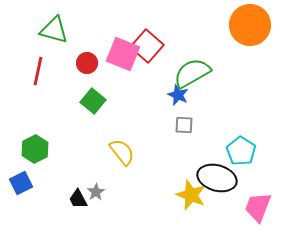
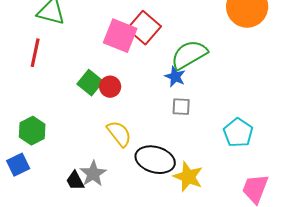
red circle: (87, 63) -> (110, 87), moved
black ellipse: (217, 178) -> (155, 160), moved
gray star: (96, 192) -> (93, 174), size x1.5

